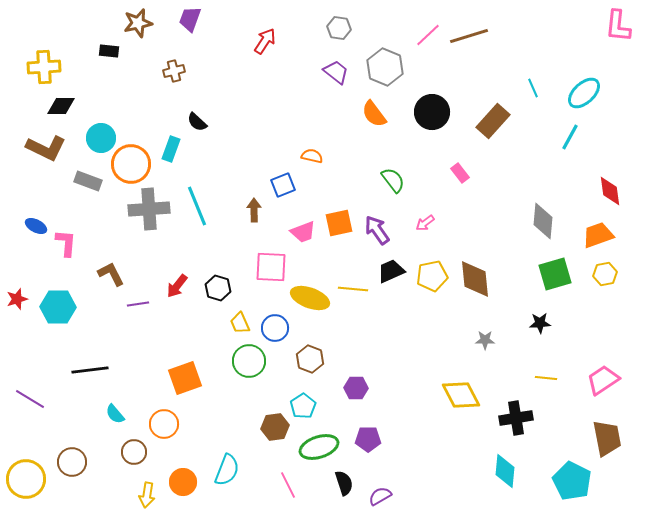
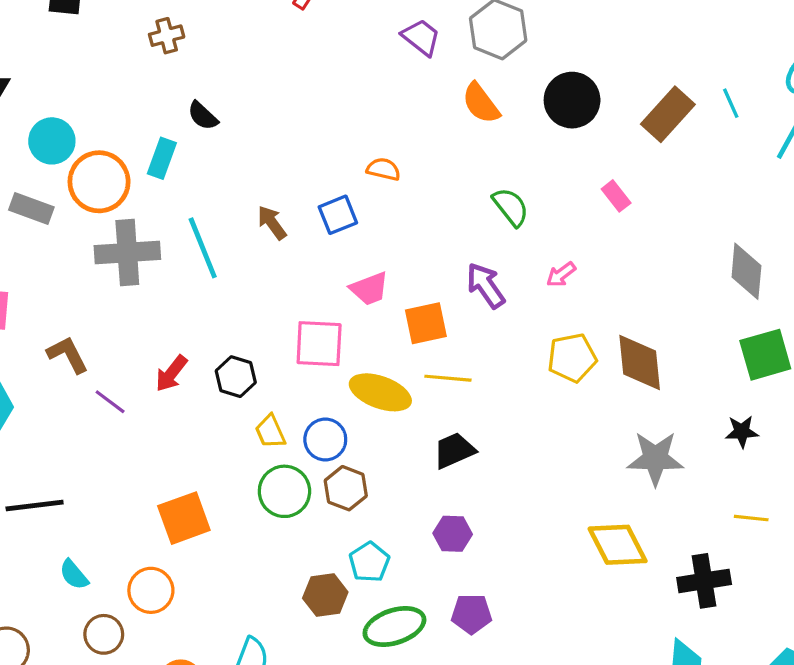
cyan line: (533, 88) -> (731, 103), moved
brown arrow: (254, 210) -> (272, 223), moved, turned -35
orange square: (339, 223) -> (426, 323), moved
black trapezoid: (391, 271) -> (454, 450), moved
purple line: (138, 304) -> (110, 402), turned 45
gray star: (485, 340) -> (655, 458), size x1.8
brown hexagon: (310, 359) -> (346, 488), moved

